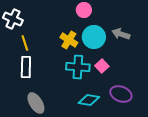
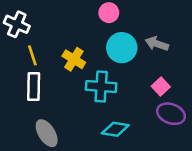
yellow cross: (69, 40) -> (74, 59), moved
pink square: (102, 66) -> (161, 87), moved
purple ellipse: (121, 94) -> (171, 114), moved

